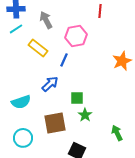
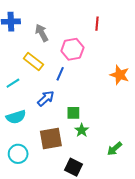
cyan line: (16, 29) -> (13, 83), moved
orange star: (122, 61) -> (120, 75), turned -30
green arrow: (117, 133) -> (114, 149), turned -105

